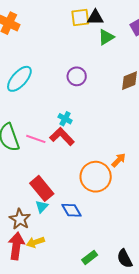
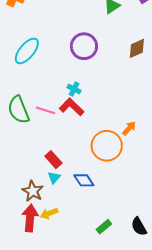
purple circle: (77, 76) -> (84, 46), size x1.4
red rectangle: (42, 188) -> (53, 160), size x0.7

